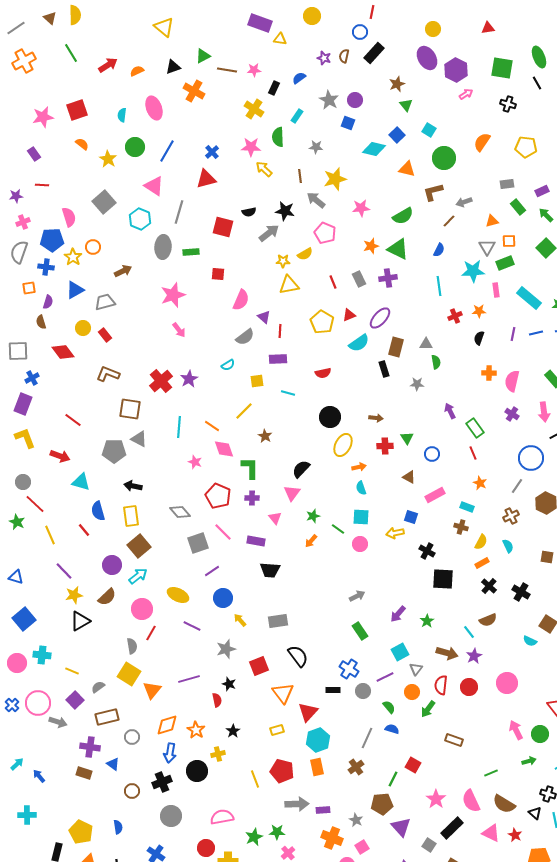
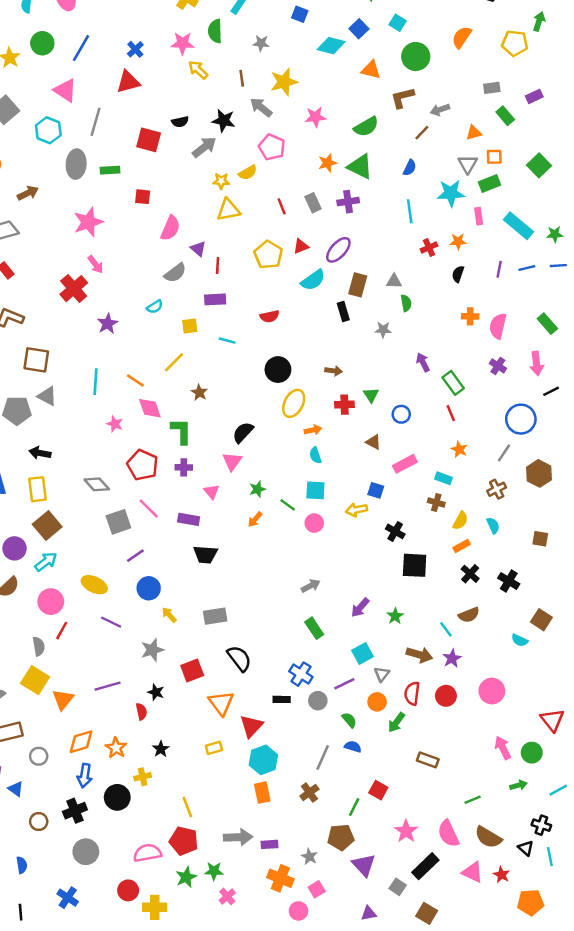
green arrow: (546, 215) -> (539, 21), moved, turned 63
red cross: (161, 381) -> (74, 289), moved
red pentagon: (282, 771) -> (184, 841), moved

